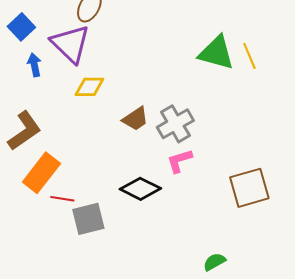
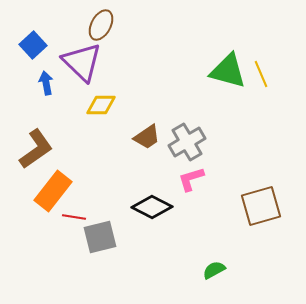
green semicircle: (214, 262) -> (214, 270), moved

